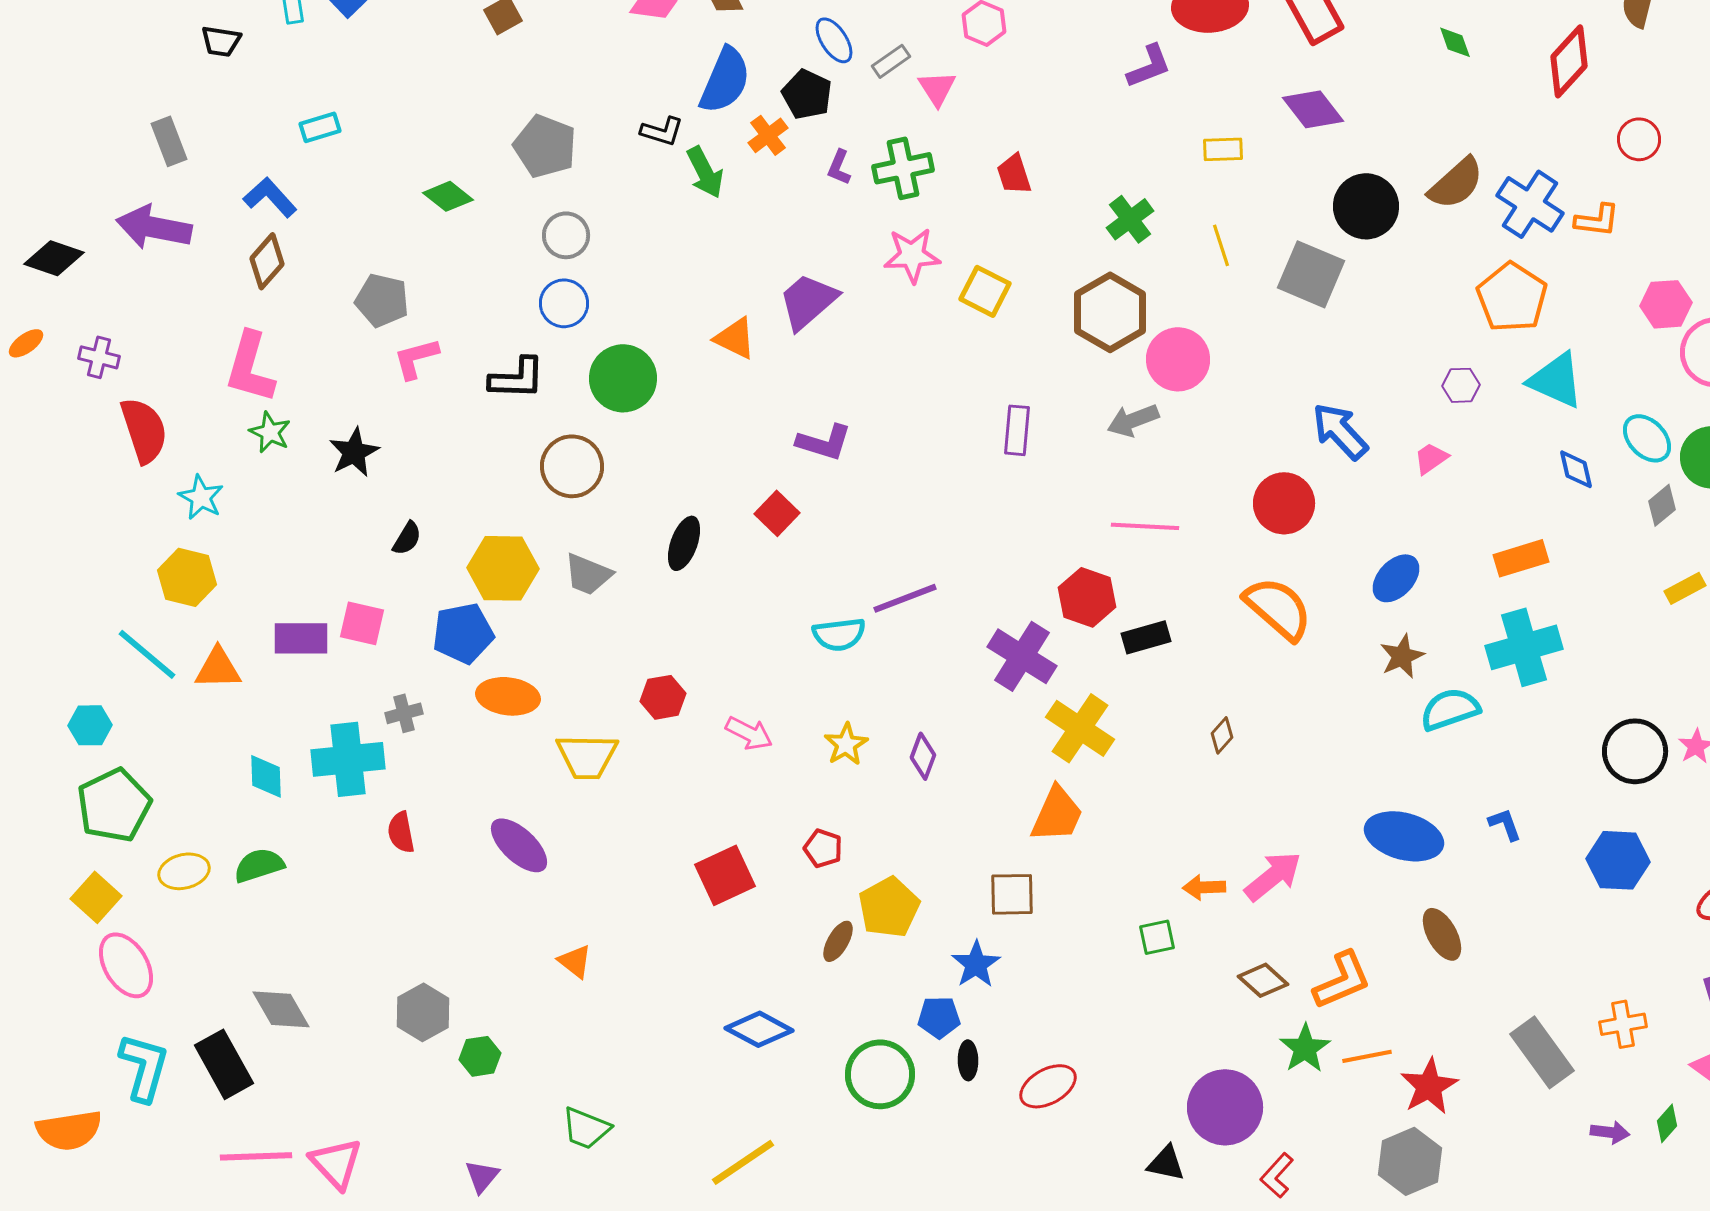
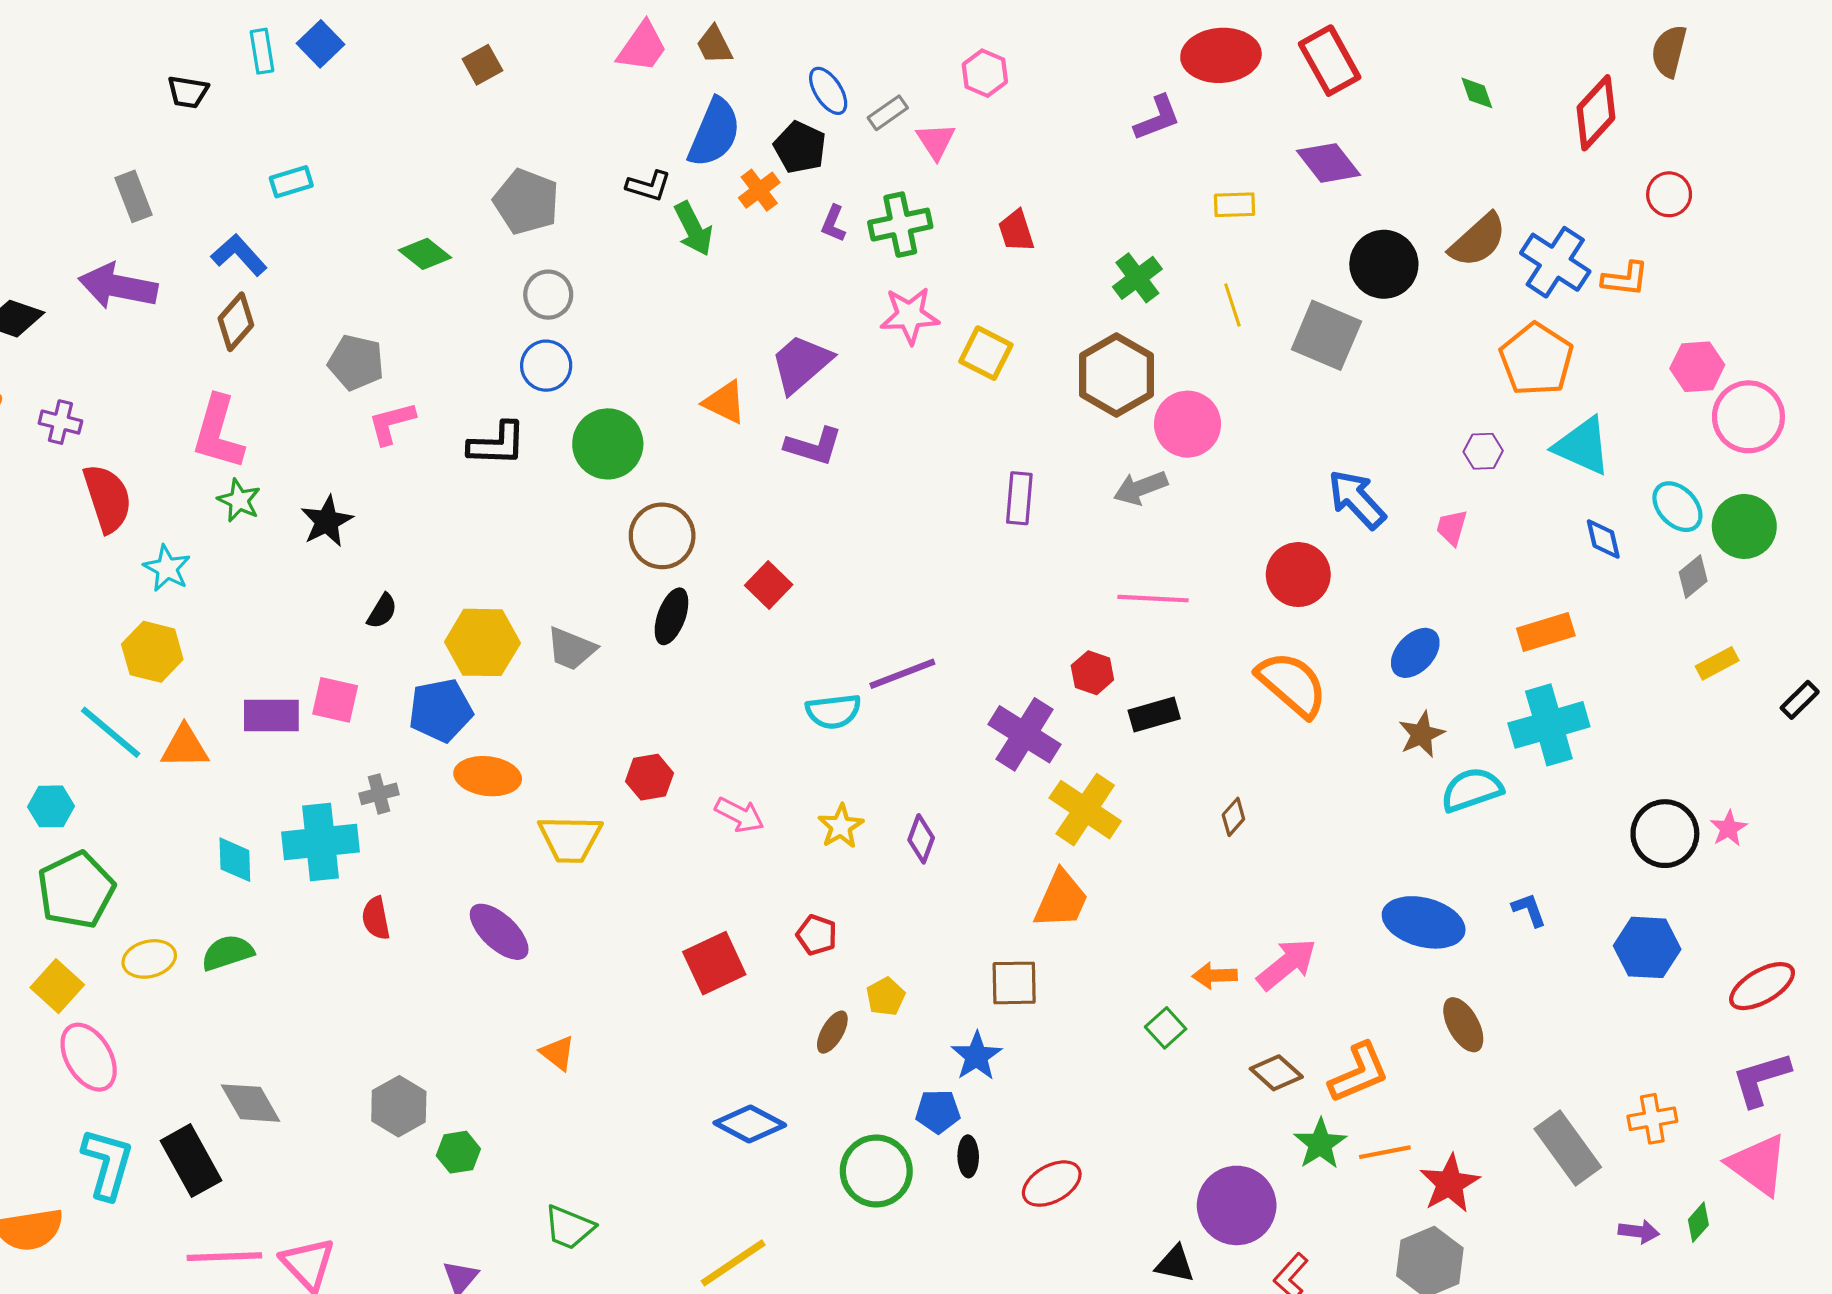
purple L-shape: (824, 442) -> (814, 446), moved
pink trapezoid: (1431, 458) -> (1452, 528), turned -39
brown circle: (572, 466) -> (662, 536), moved
red hexagon: (1087, 597) -> (1092, 673), size x0.7
yellow pentagon: (889, 907) -> (886, 997), size x0.6
green square: (1157, 937) -> (1166, 1028), turned -30

